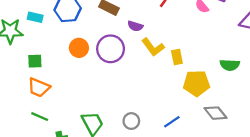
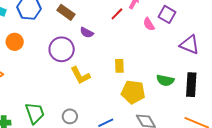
yellow L-shape: (153, 47) -> (80, 75), moved
orange circle: (79, 48) -> (15, 42), moved

